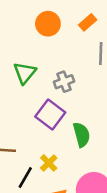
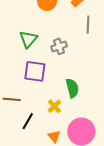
purple square: (50, 114) -> (35, 71), moved, turned -30
yellow cross: (49, 163) -> (54, 106), moved

